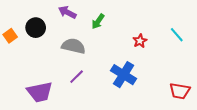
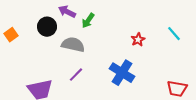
green arrow: (98, 21) -> (88, 21), moved
black circle: (36, 28) -> (47, 27), moved

